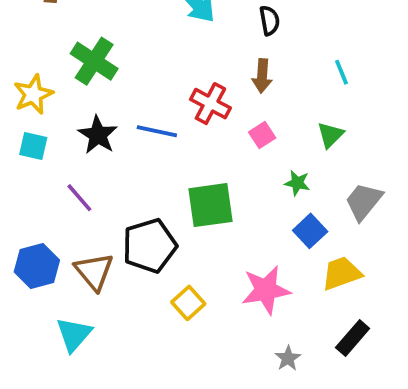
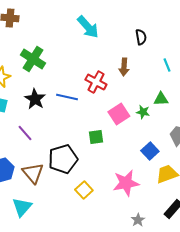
black semicircle: (269, 21) -> (141, 37), moved
pink square: (262, 135) -> (119, 114), moved, size x1.5
green triangle: (330, 135) -> (161, 99), turned 42
green star: (297, 183) -> (143, 112), moved
green square: (210, 205) -> (96, 137), size x0.6

